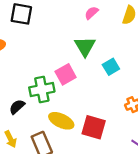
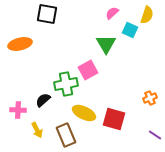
cyan square: (111, 67) -> (130, 30), moved, turned -35

